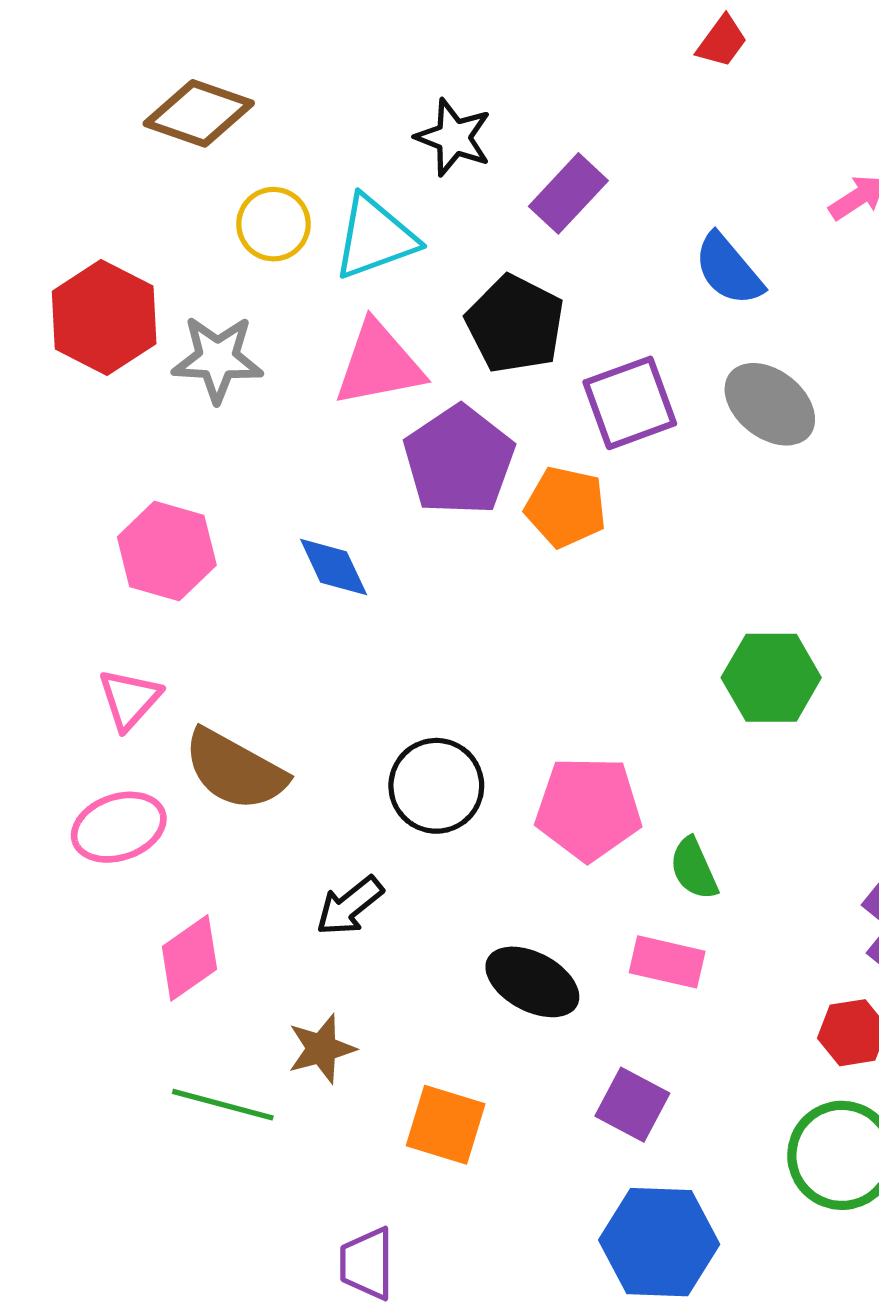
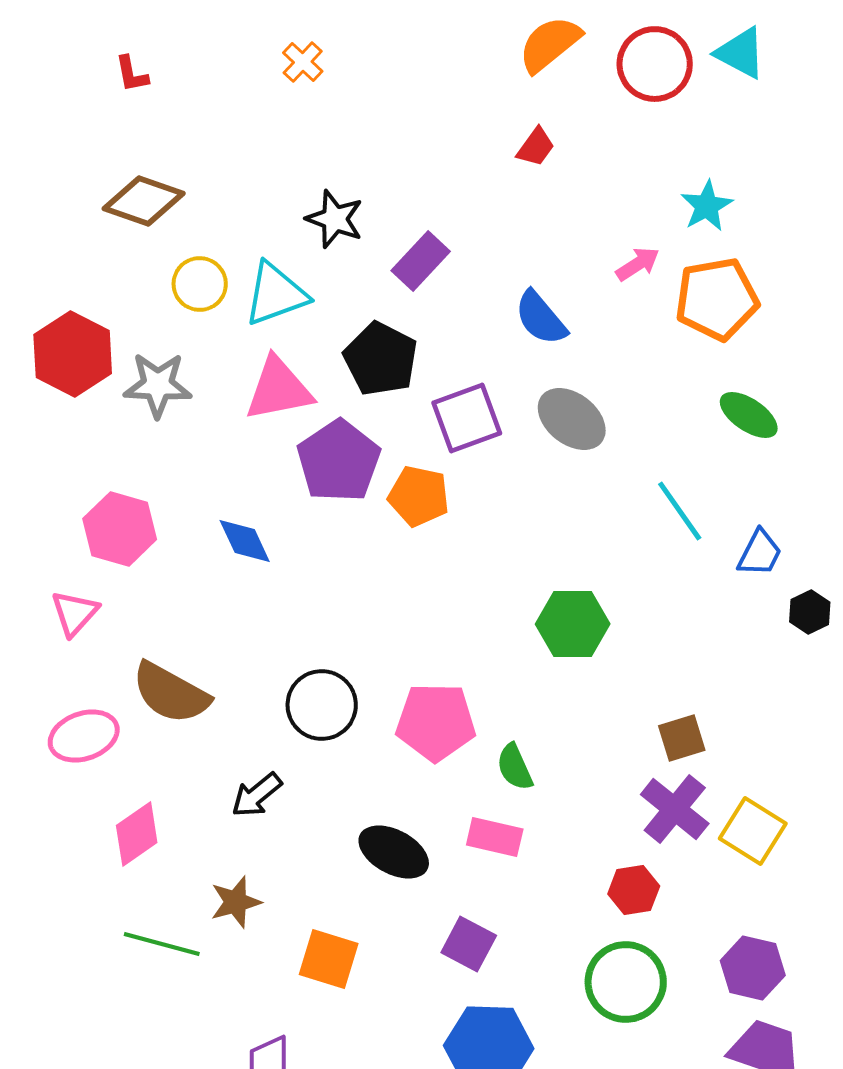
pink triangle: (129, 699) -> (75, 613), moved

